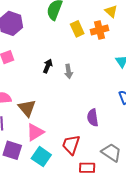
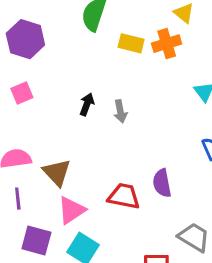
yellow rectangle: (77, 29) -> (131, 43), turned -49
red trapezoid: (71, 145) -> (124, 196), moved, turned 85

